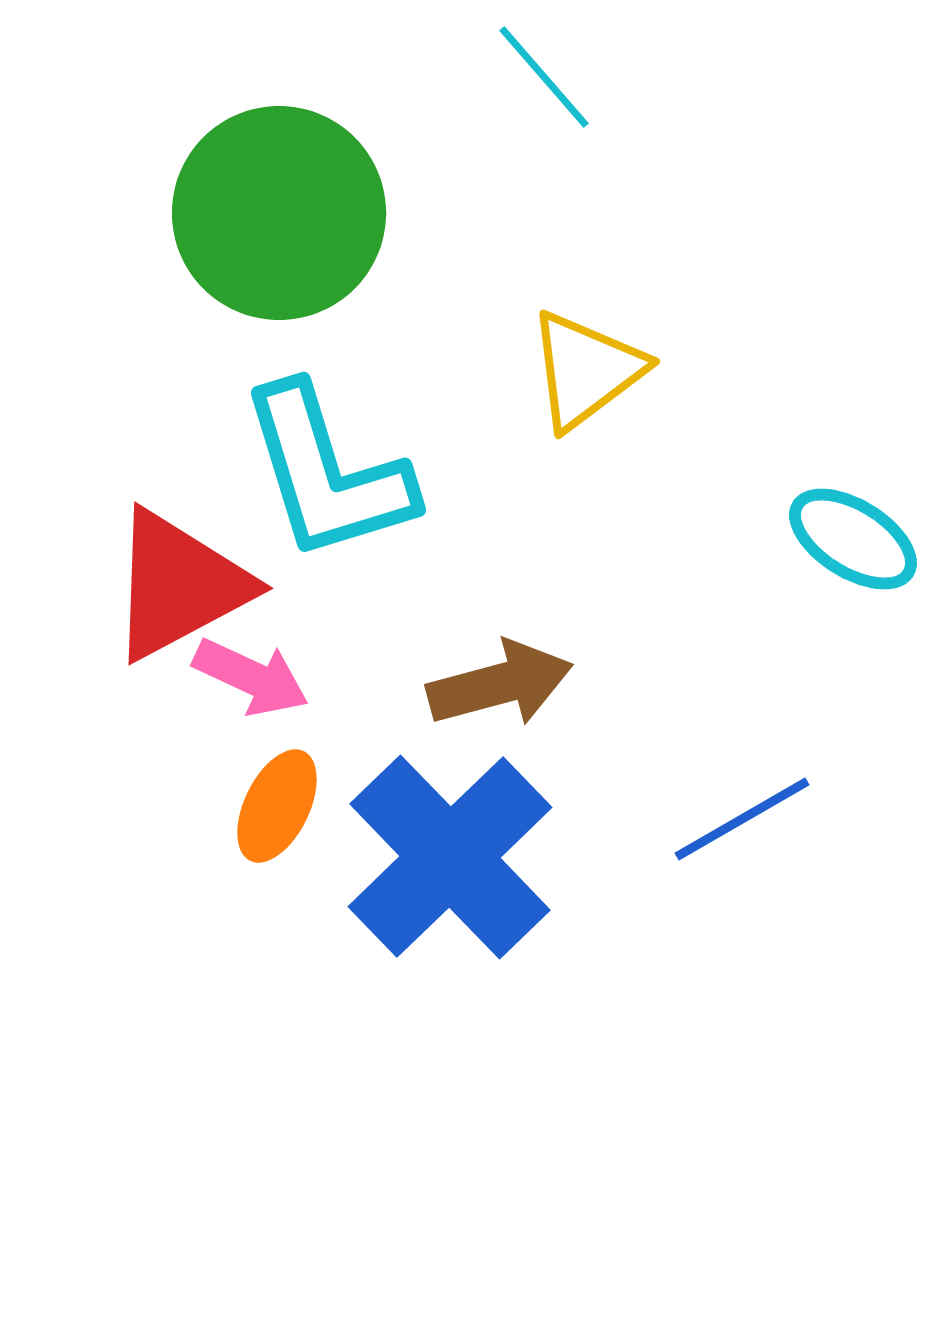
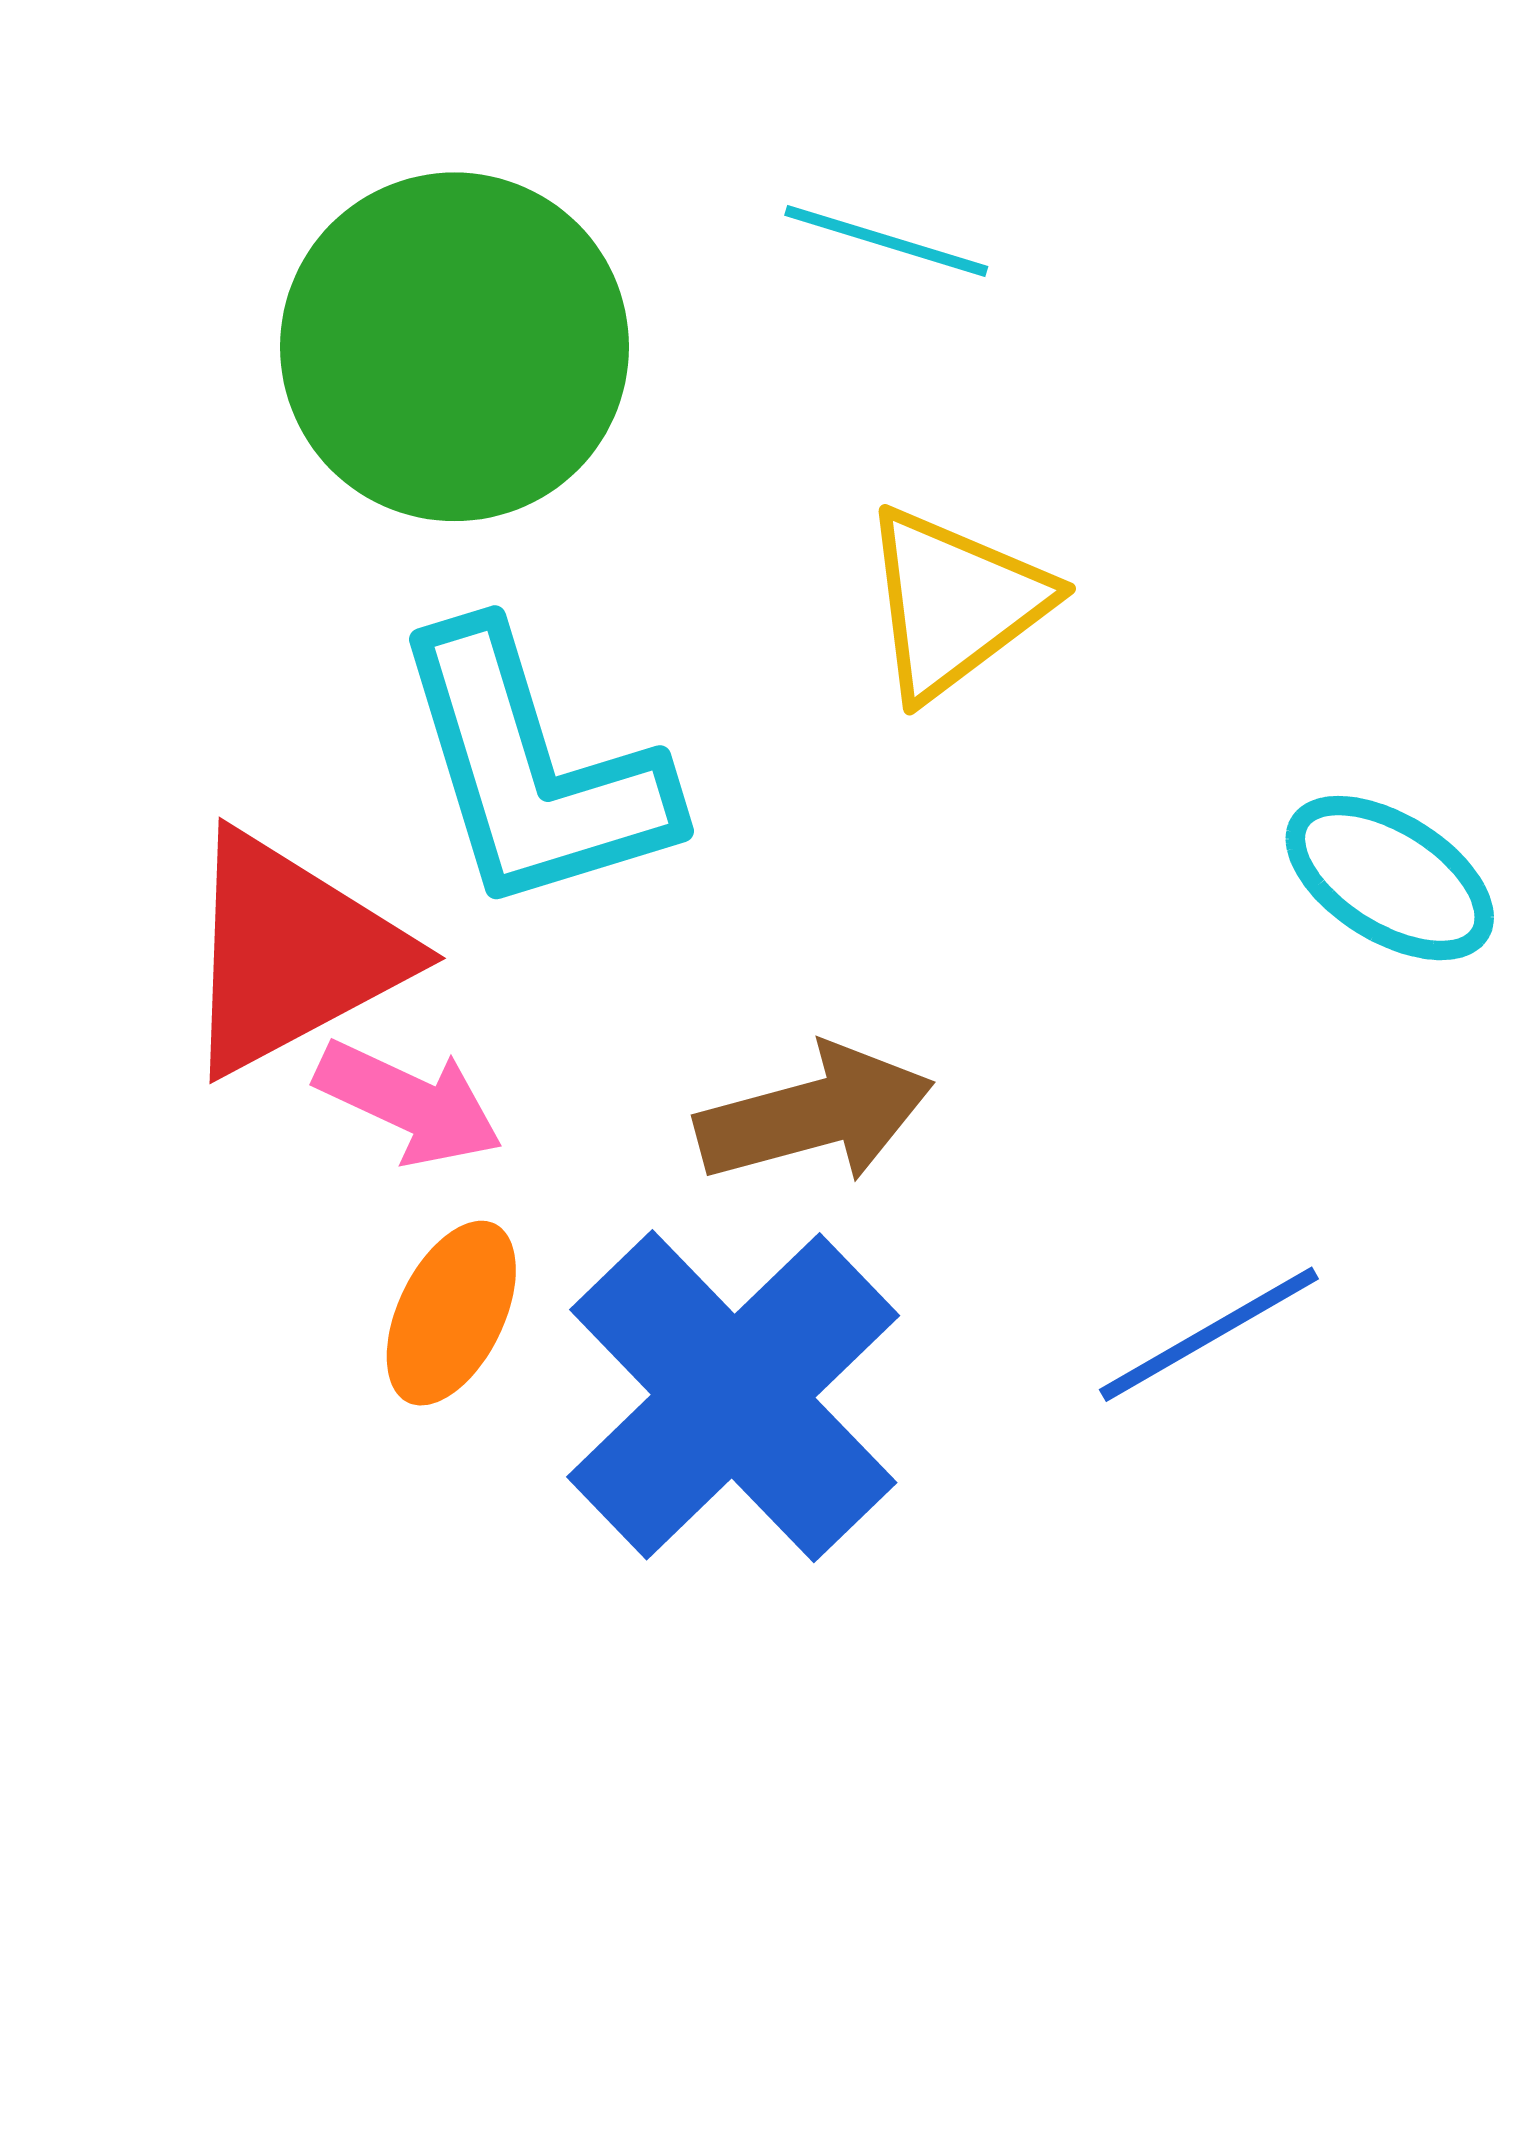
cyan line: (544, 77) -> (886, 241), moved, turned -32

